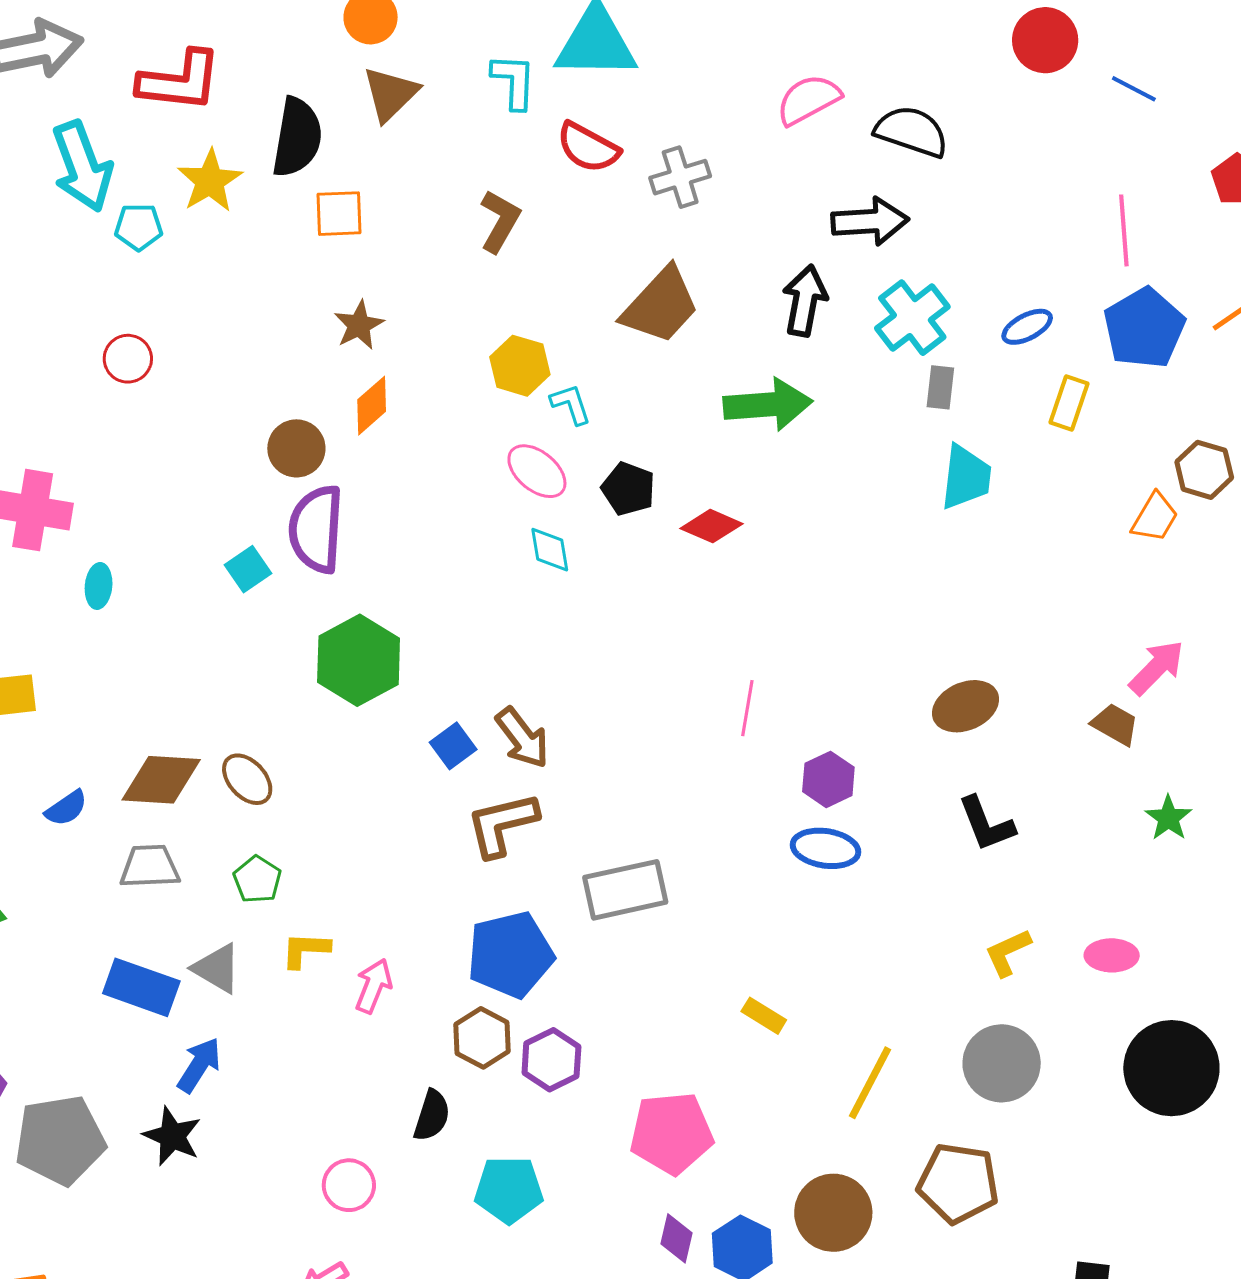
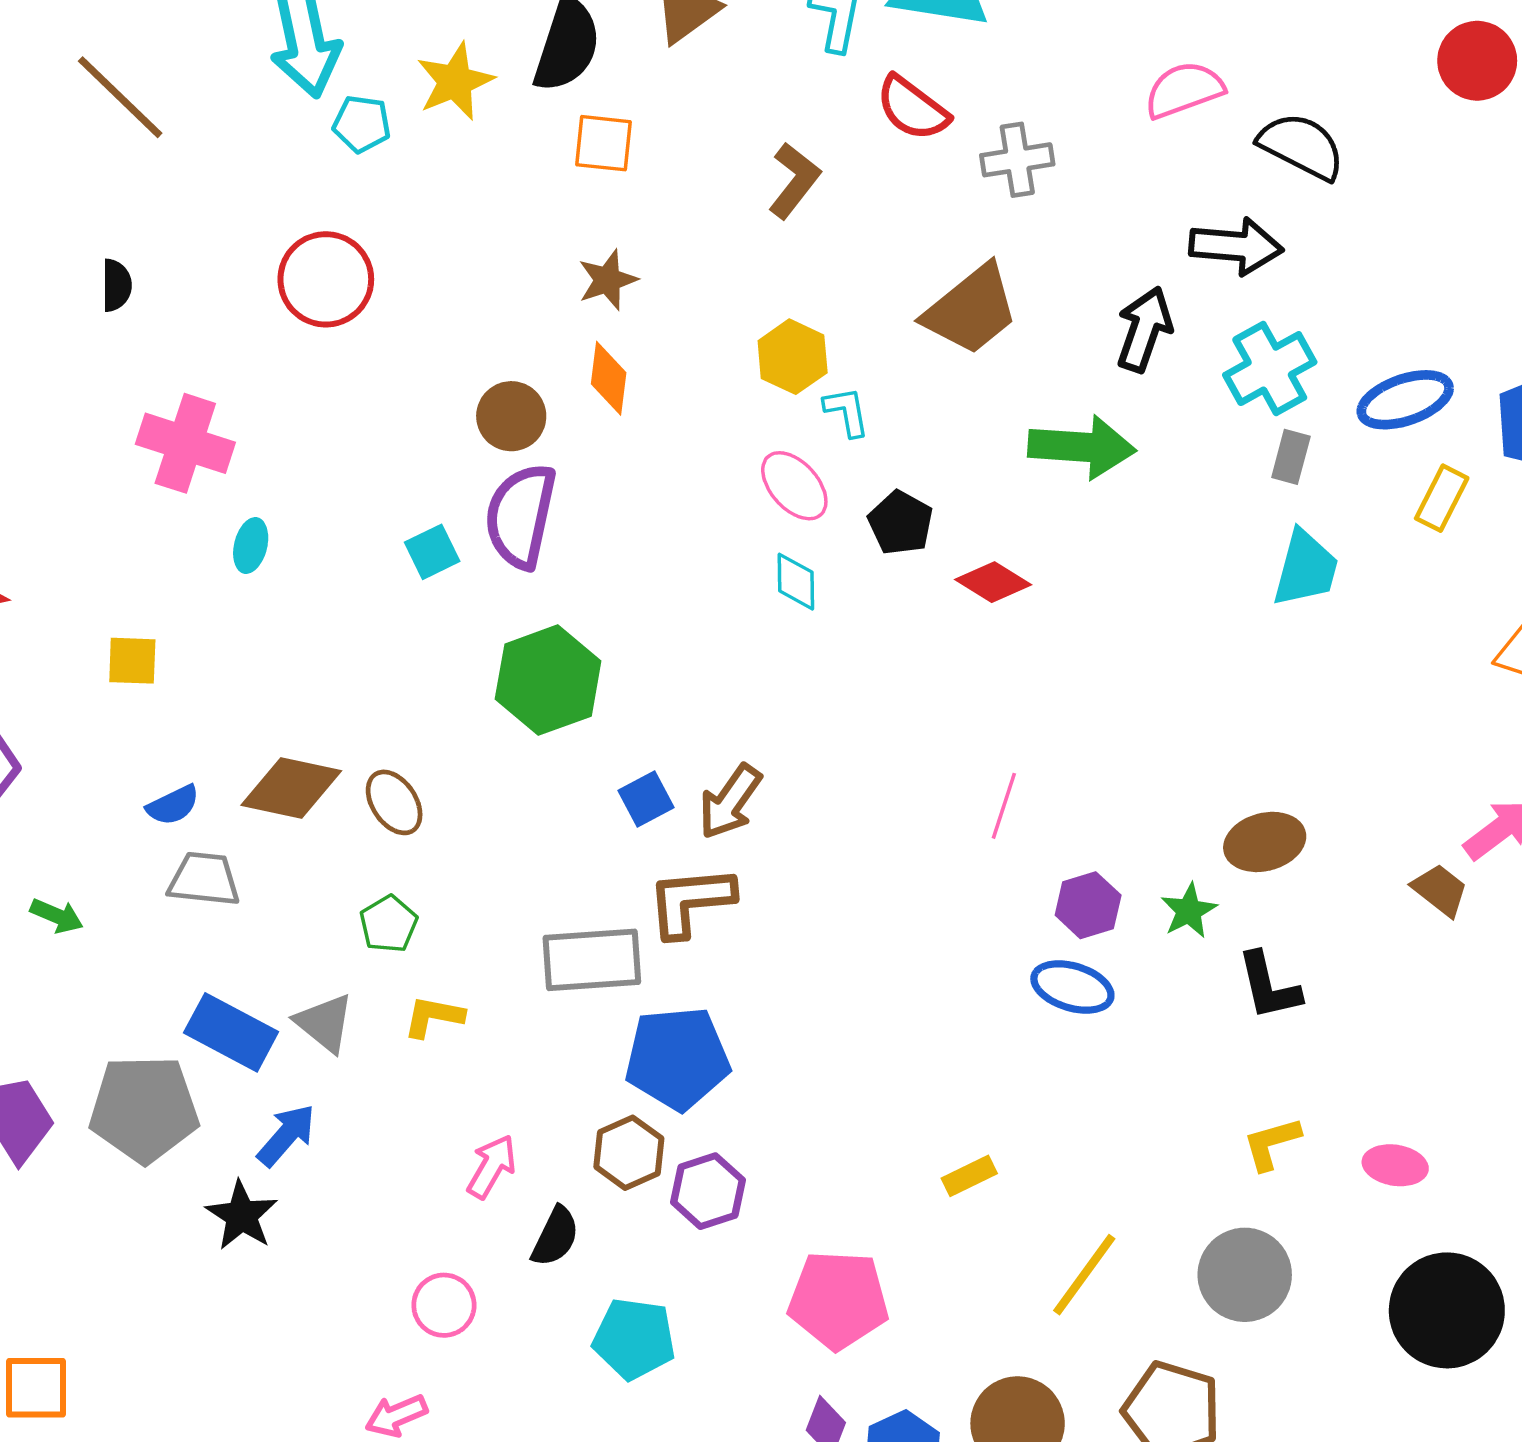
blue ellipse: (1027, 327) -> (1405, 400), size x1.5
red circle: (128, 359) -> (326, 279), size x1.6
orange diamond: (372, 406) -> (609, 378), turned -50
brown arrow: (522, 738) -> (730, 802), turned 64
green star: (1168, 818) -> (1189, 911), moved
gray trapezoid: (150, 867) -> (204, 879), moved
gray rectangle: (625, 890) -> (592, 960), moved
pink arrow: (373, 986) -> (492, 1167), moved
yellow rectangle: (764, 1016) -> (969, 1176), turned -66
gray pentagon: (60, 1140) -> (144, 1109), moved

